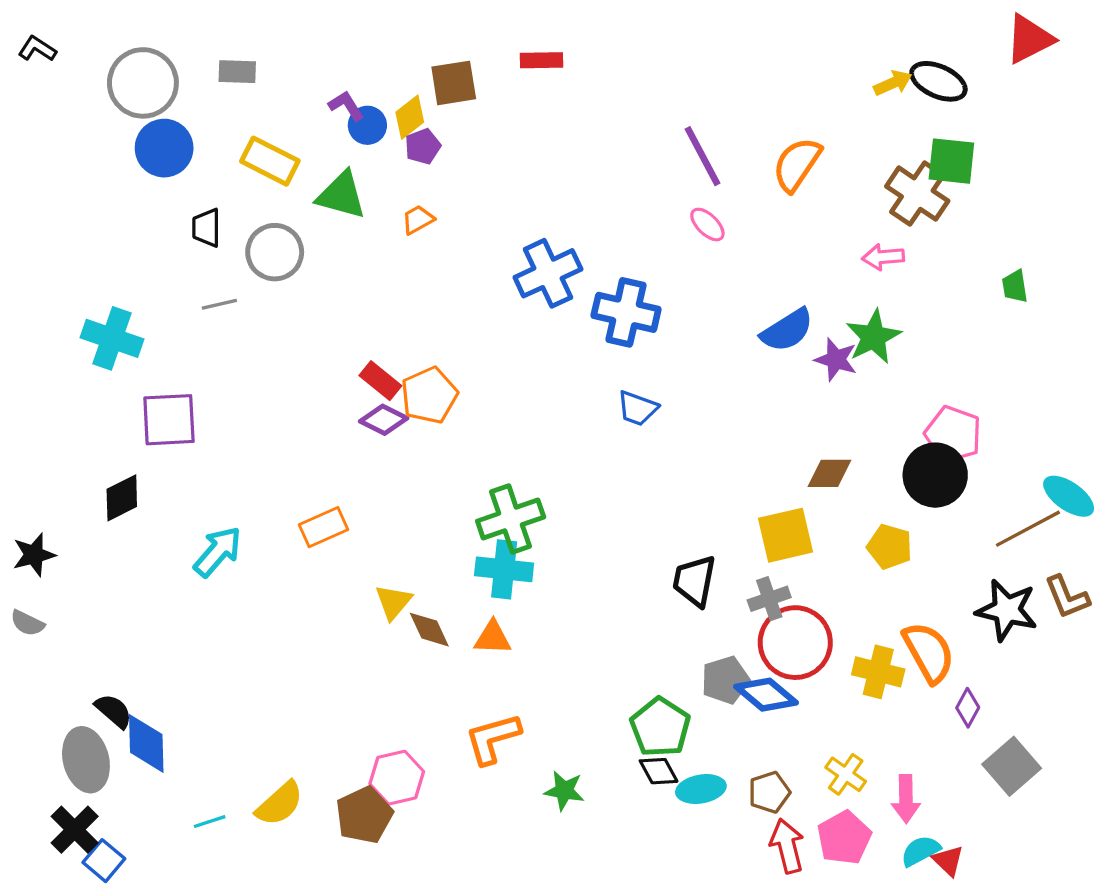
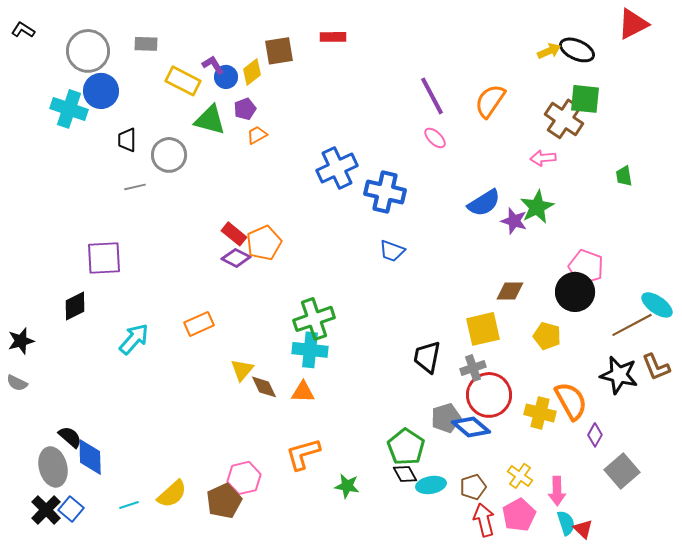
purple pentagon: (423, 146) -> (245, 109), moved
yellow rectangle: (270, 161) -> (183, 81), moved
cyan cross: (112, 338) -> (69, 109), moved
cyan semicircle: (921, 851) -> (566, 523), turned 100
blue square: (104, 861) -> (71, 509), moved

